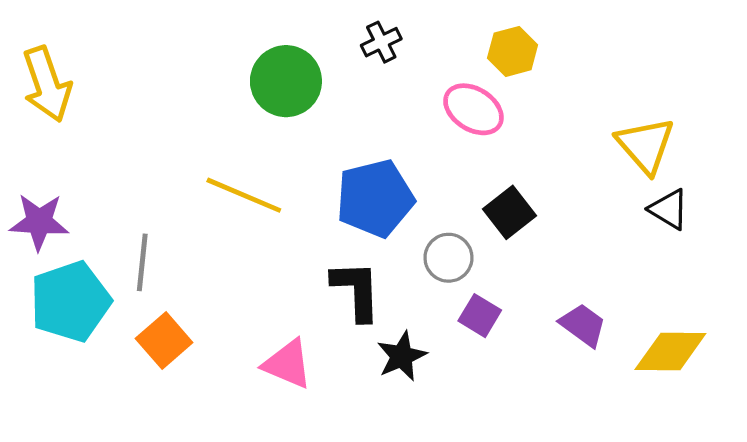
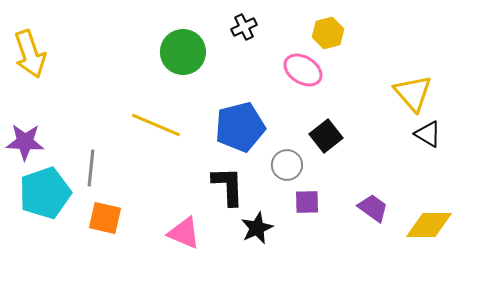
purple square: (480, 316) -> (307, 202), turned -32
orange square: (164, 341) -> (105, 218), turned -36

